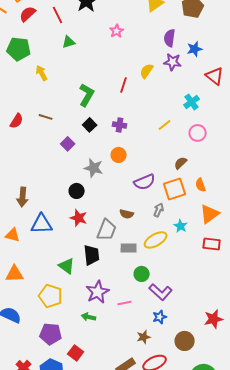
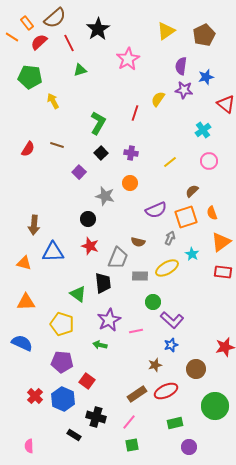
pink star: (117, 31) -> (128, 59), size x1.6
yellow line: (165, 125) -> (170, 162), moved

